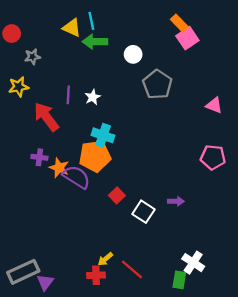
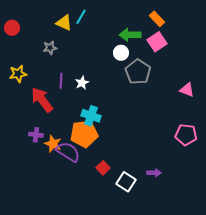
cyan line: (91, 21) -> (81, 17), turned 42
pink square: (187, 38) -> (157, 42), moved
green arrow: (95, 42) -> (130, 35), moved
white circle: (133, 54) -> (121, 53), moved
gray star: (32, 57) -> (50, 48), moved

